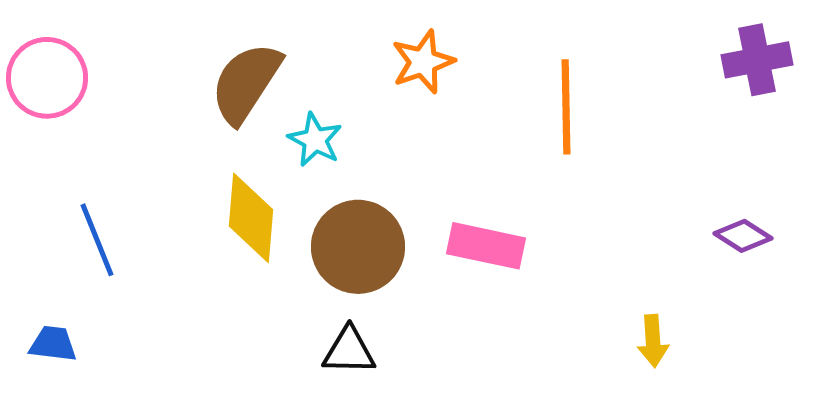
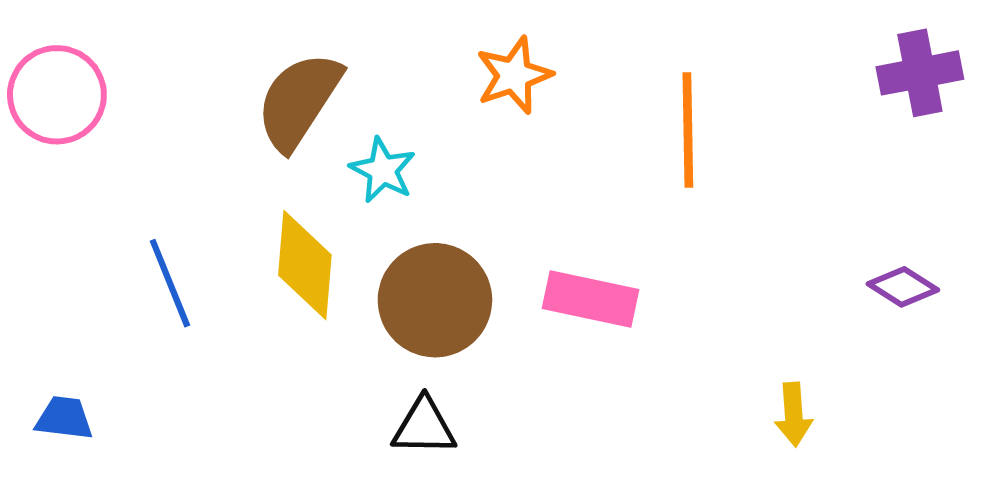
blue line: (97, 240) -> (170, 283), moved

